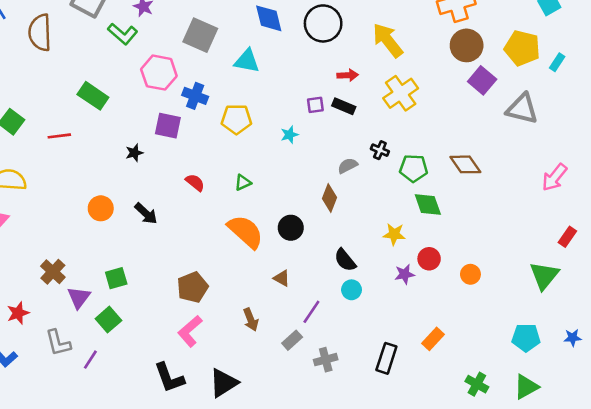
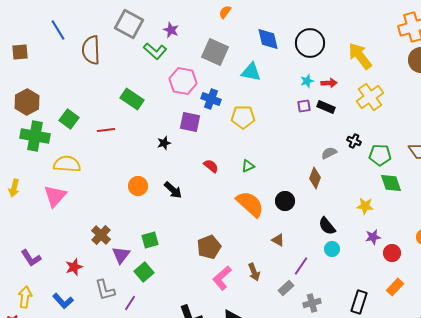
cyan star: (289, 135) -> (307, 81), moved
red circle: (429, 259) -> (392, 253), moved
pink L-shape: (190, 331) -> (222, 278), moved

